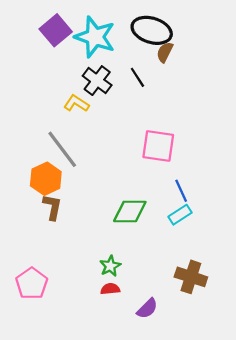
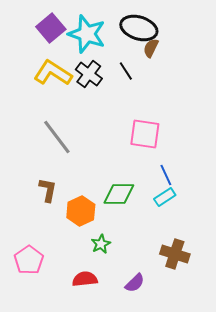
yellow L-shape: (76, 103) -> (53, 73), moved, size x1.6
orange hexagon: (46, 179) -> (81, 211), moved
red semicircle: (110, 289) -> (85, 279), moved, size x1.4

